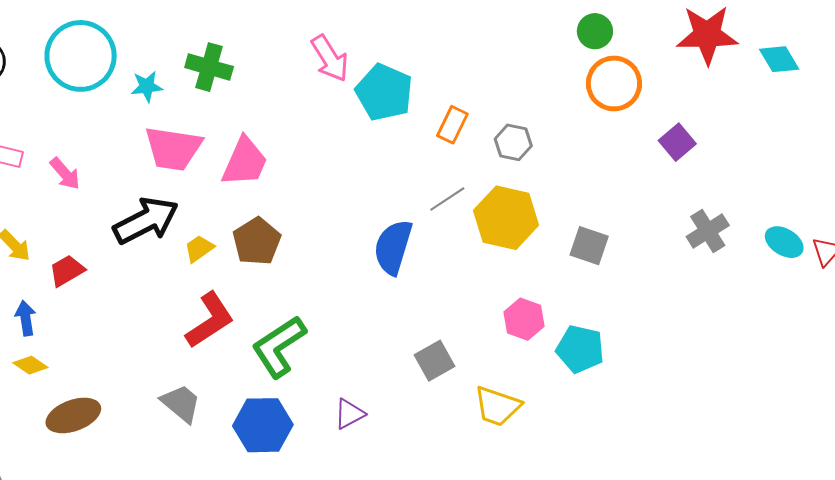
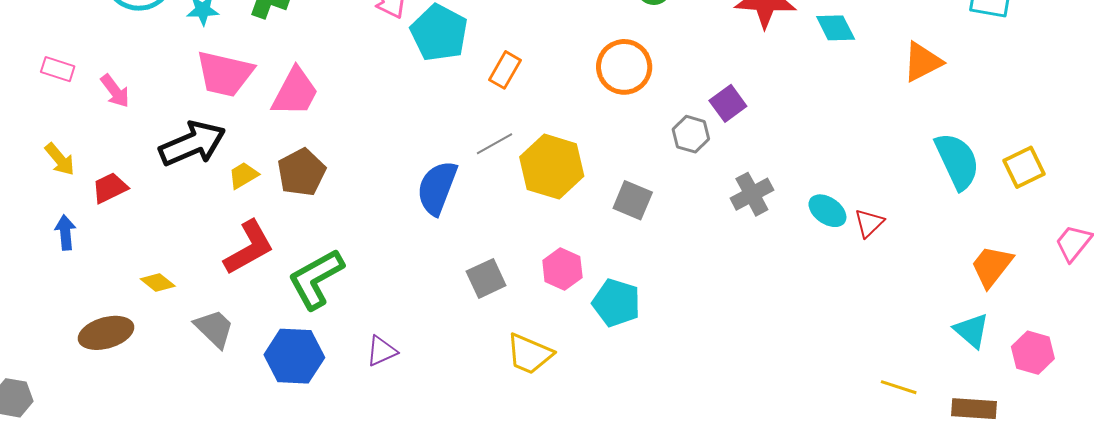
orange circle: (614, 83) -> (624, 67), moved
gray hexagon: (513, 142) -> (691, 134), moved
gray square: (434, 361) -> (486, 278), moved
yellow diamond: (30, 365) -> (158, 283), moved

